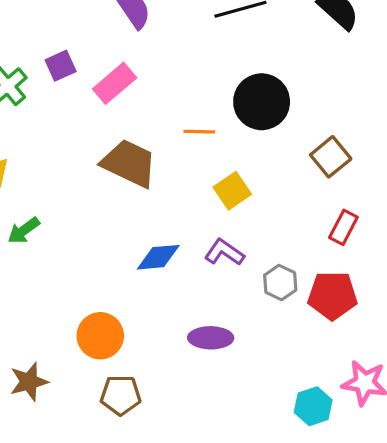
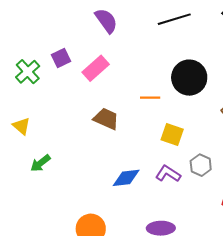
brown trapezoid: (129, 163) -> (106, 119), size x0.7
yellow square: (232, 191) -> (172, 134), turned -35
gray hexagon: (280, 283) -> (201, 165), moved

